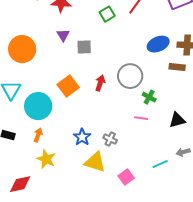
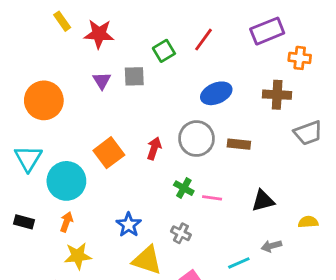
blue ellipse: (158, 44) -> (216, 93), moved
gray square: (84, 47) -> (134, 76), moved
brown rectangle: (177, 67) -> (239, 144), moved
green cross: (149, 97) -> (184, 188), moved
gray cross: (110, 139) -> (181, 233), moved
yellow star: (46, 159) -> (78, 256), turned -30

